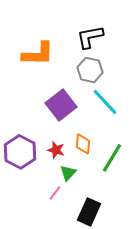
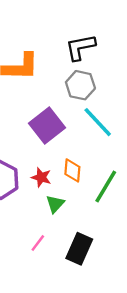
pink line: (55, 193) -> (38, 243), moved

